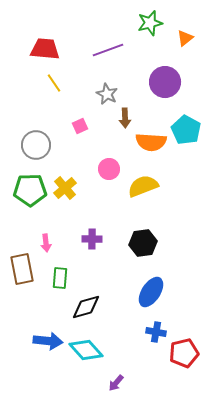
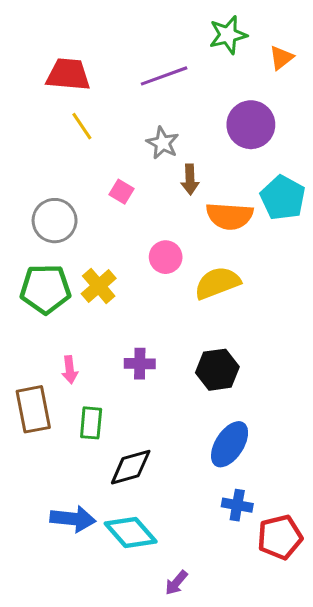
pink square: (80, 126) -> (121, 192), turned -35

